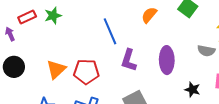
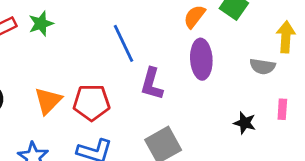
orange semicircle: (149, 15) -> (194, 17), moved
purple ellipse: (167, 60) -> (201, 59), moved

